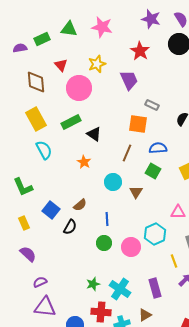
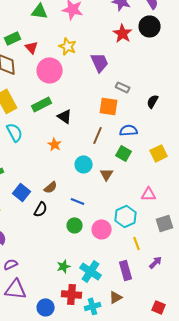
green rectangle: (42, 39) -> (13, 38), moved
red star: (140, 51) -> (123, 33), moved
yellow star: (97, 64) -> (68, 46), turned -30
blue line: (107, 219) -> (78, 201), turned -64
yellow line: (174, 261) -> (137, 243), moved

